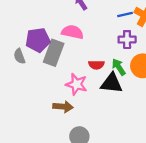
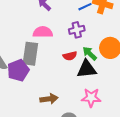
purple pentagon: (38, 40) -> (18, 70), moved
purple cross: (127, 40) -> (77, 30), moved
pink star: (76, 84) -> (91, 98), moved

